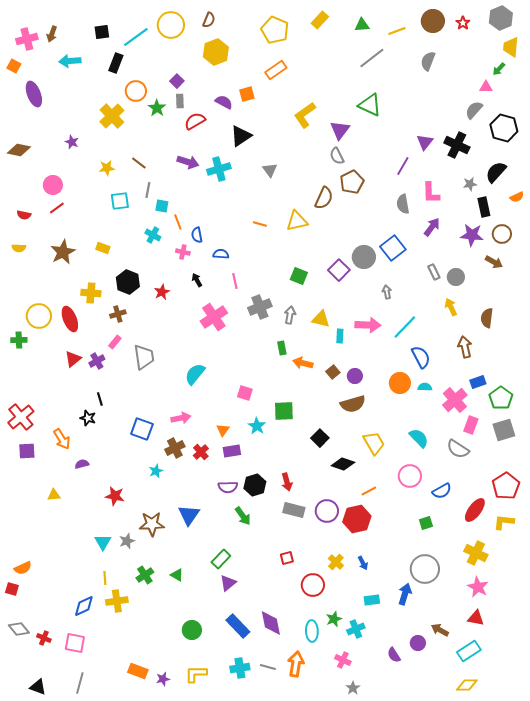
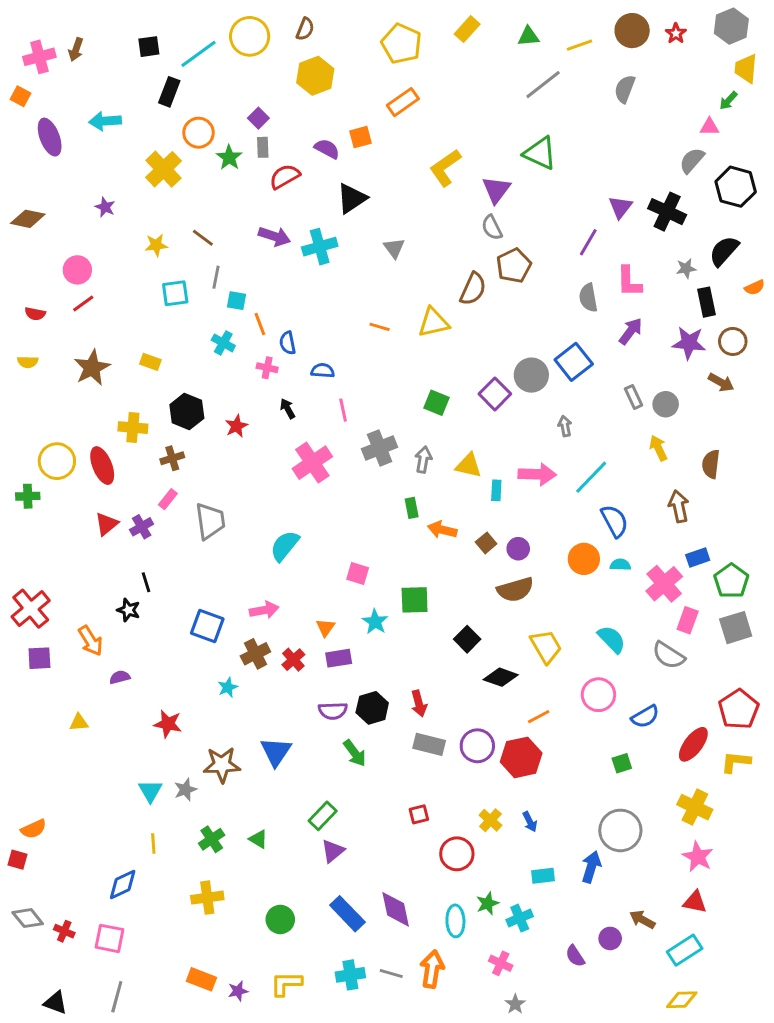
cyan arrow: (70, 61) -> (105, 121), moved
yellow cross: (117, 601) -> (207, 898), moved

